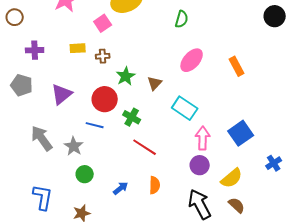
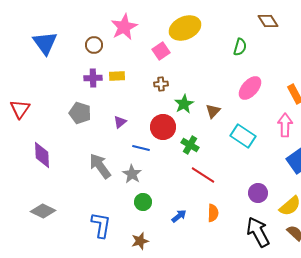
brown circle: (15, 17) -> (94, 45), moved
yellow rectangle: (78, 48) -> (117, 76), moved
purple triangle: (62, 94) -> (120, 122), size x0.6
blue line: (95, 125) -> (141, 148), moved
pink arrow: (203, 138) -> (285, 125), moved

